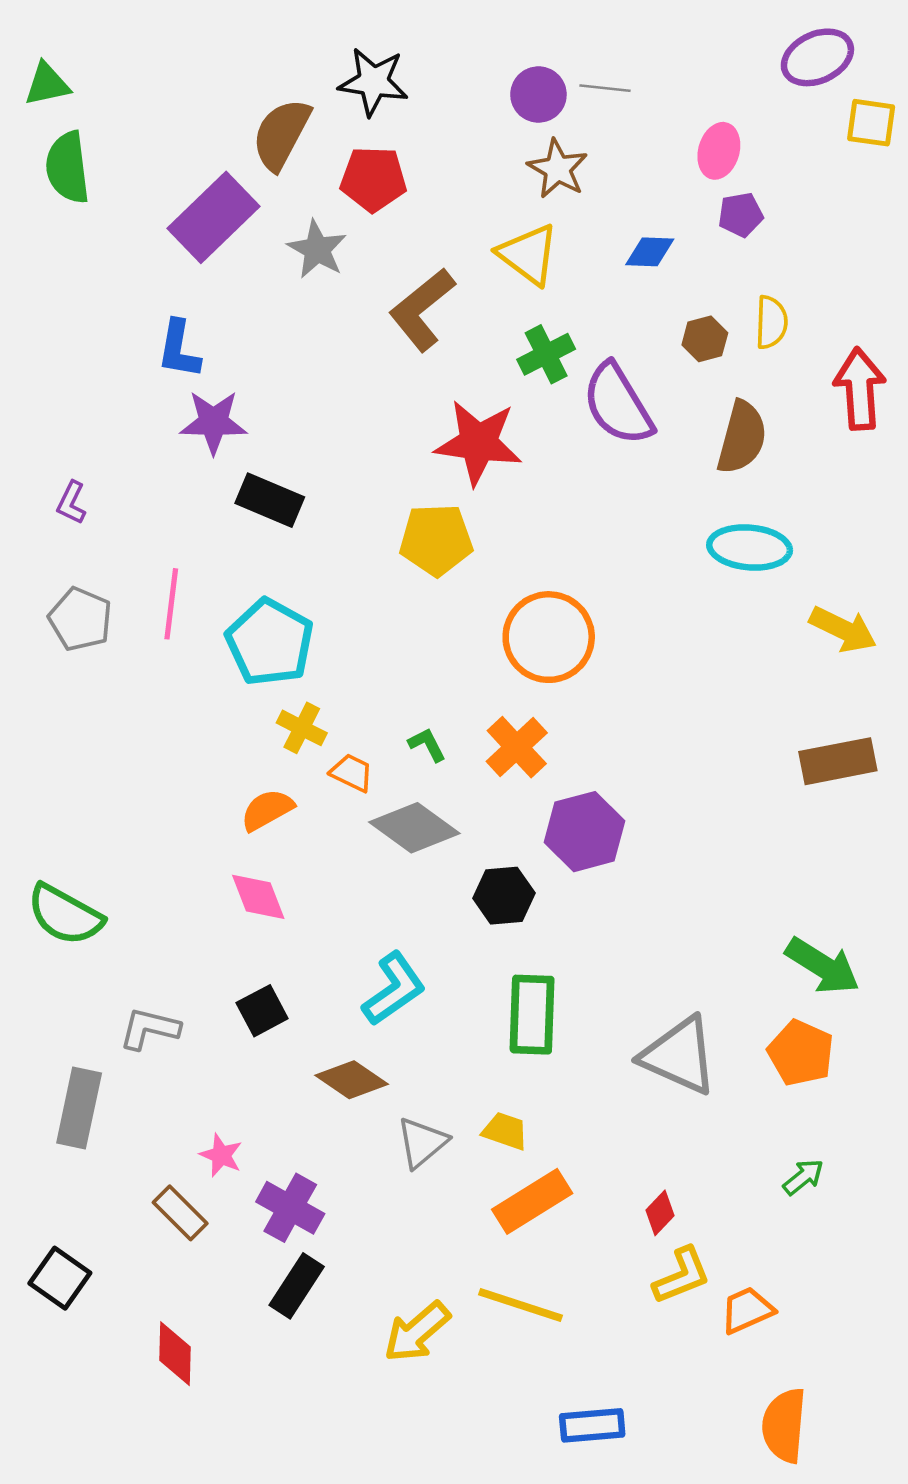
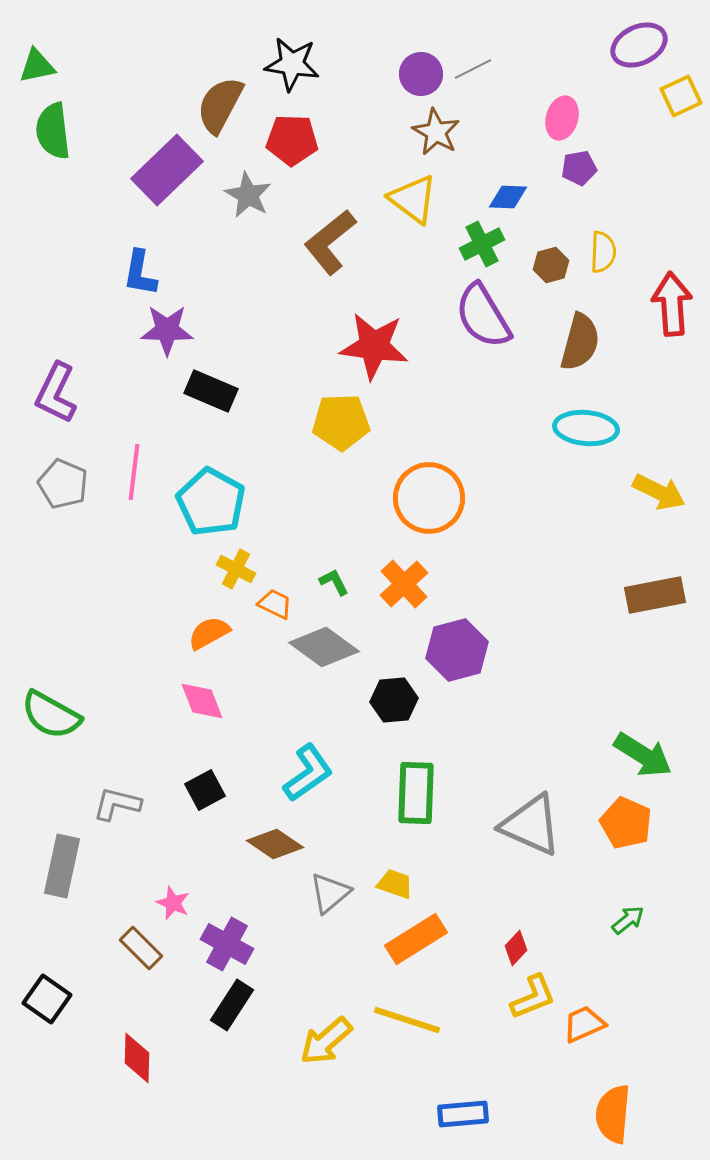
gray line: (605, 88) -> (473, 69), turned -33
yellow square: (871, 123) -> (681, 96), turned -33
green cross: (546, 354) -> (482, 244), moved
purple L-shape: (71, 503) -> (56, 393), size x1.8

